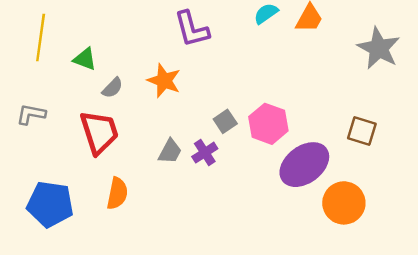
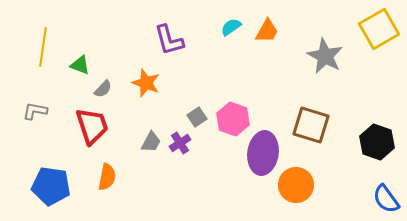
brown square: (362, 131) -> (311, 125), size x1.5
purple ellipse: (304, 165) -> (263, 153), turned -45

